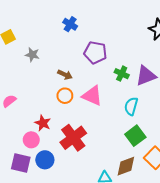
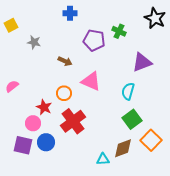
blue cross: (70, 24) -> (70, 13), turned -32
green cross: (122, 74) -> (119, 31), moved
orange circle: (65, 96) -> (64, 93), moved

